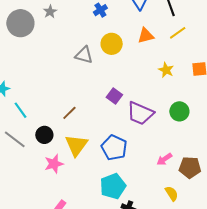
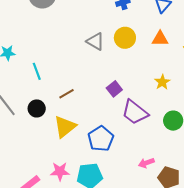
yellow star: (166, 70) -> (162, 82), moved
cyan line: (20, 110) -> (37, 71), moved
pink star: (54, 164) -> (60, 171), moved

